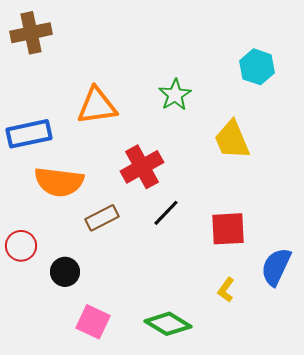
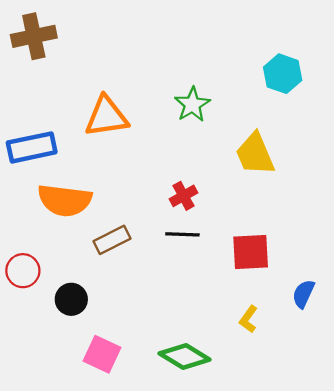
red cross: (142, 167) -> (184, 196), moved, size x0.6
black line: (166, 213) -> (182, 234), turned 48
blue semicircle: (276, 267) -> (303, 294), size x0.7

